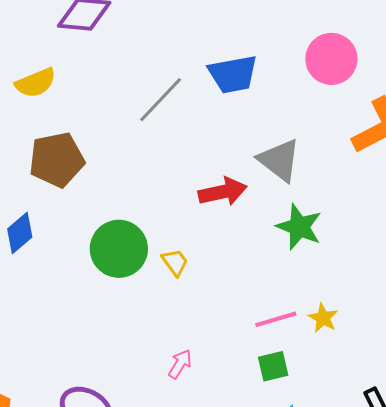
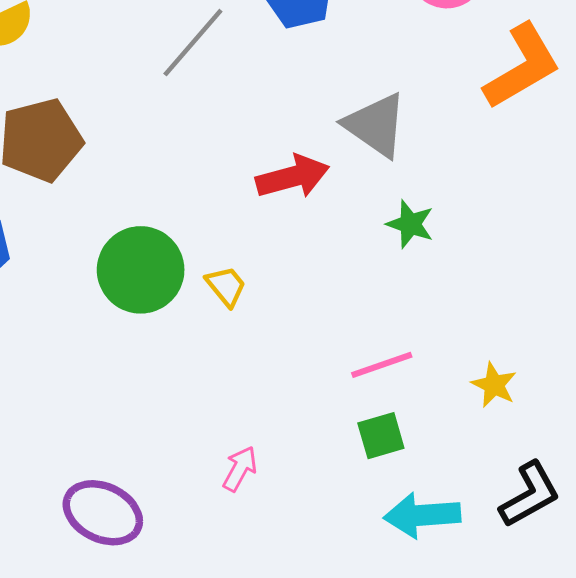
green star: (299, 227) -> (410, 224), size x0.7
yellow star: (323, 318) -> (494, 385), moved
pink arrow: (180, 364) -> (240, 469), moved

